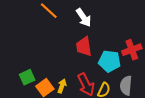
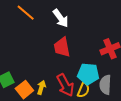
cyan pentagon: (110, 61) -> (88, 74), moved

